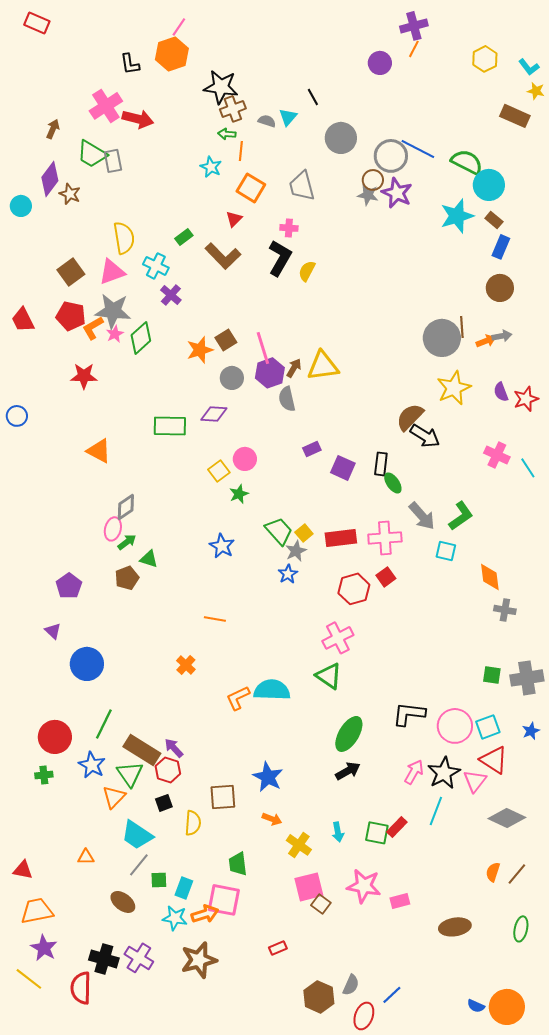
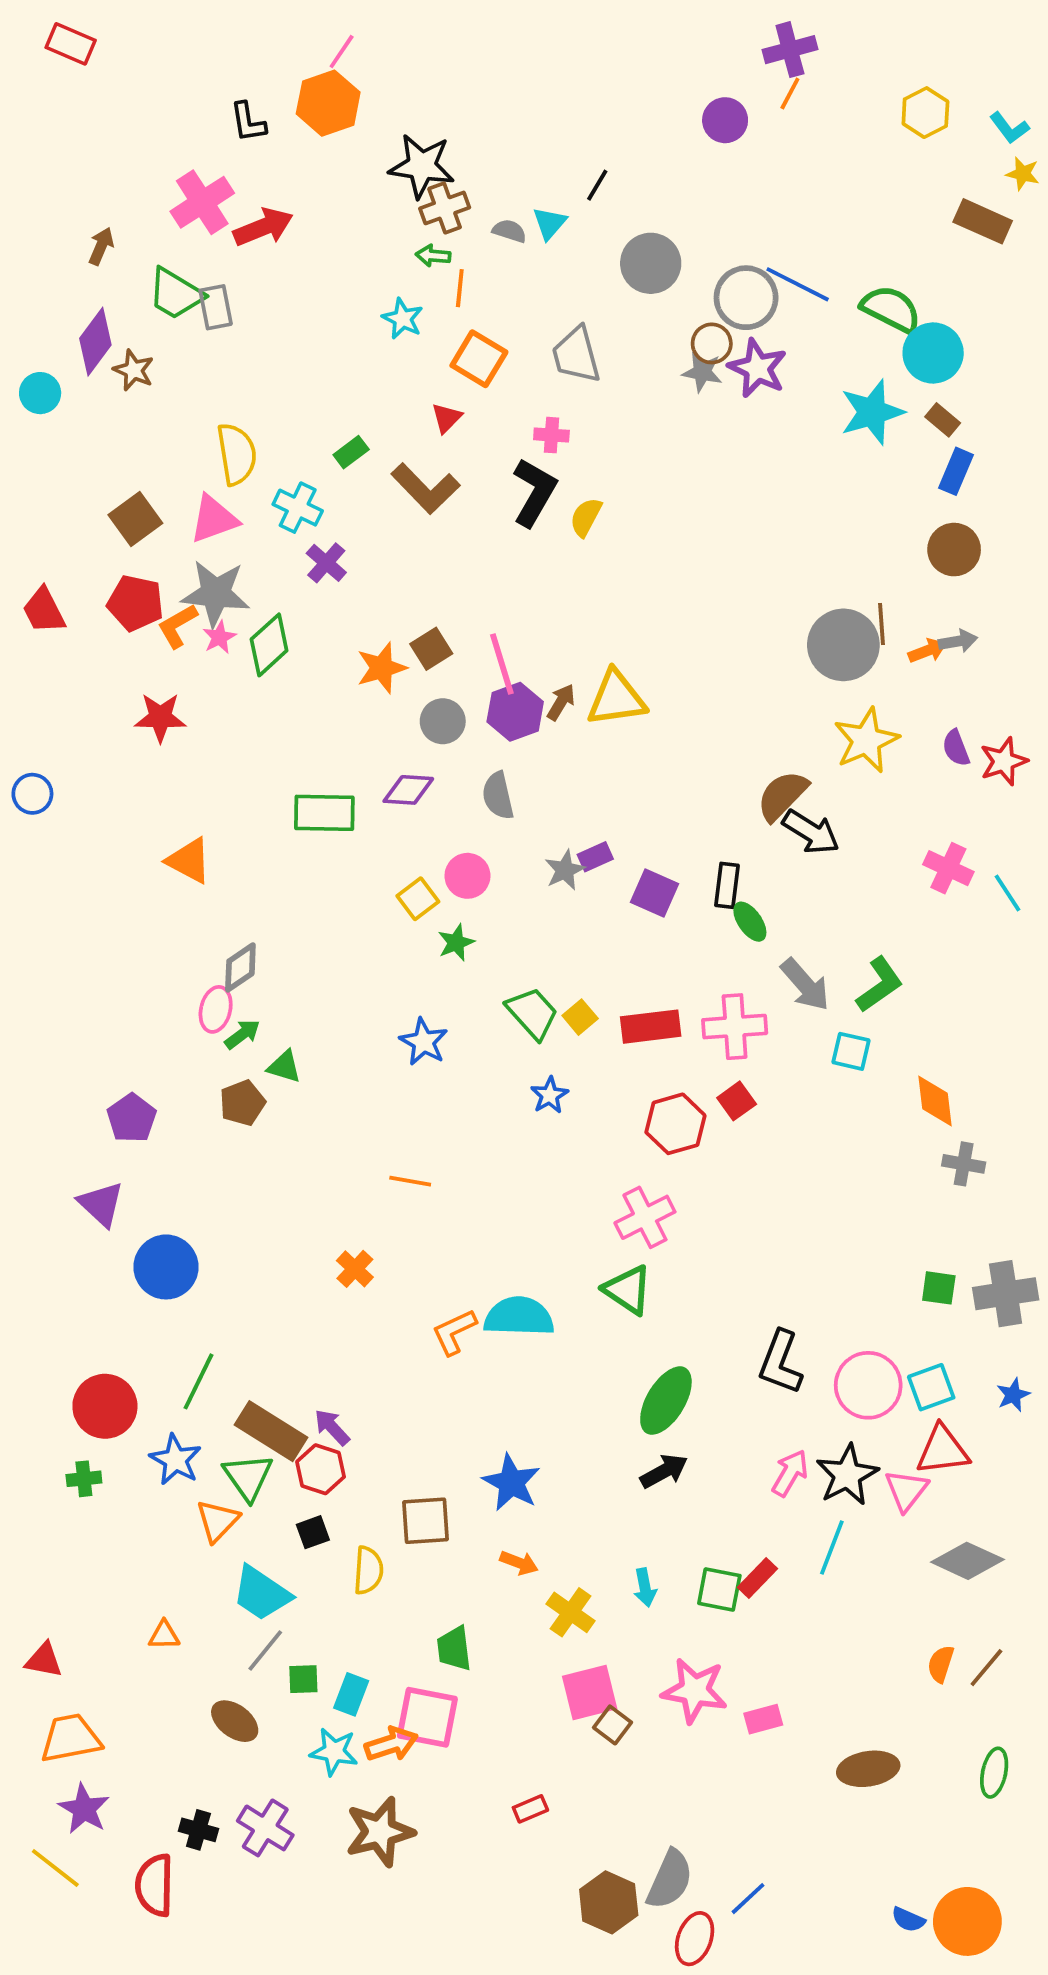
black line: (313, 97) -> (597, 185), turned 60
red arrow: (138, 119) -> (263, 227), turned -36
gray semicircle: (287, 399) -> (498, 796), moved
gray star: (296, 551) -> (565, 870), moved
purple triangle: (53, 631) -> (101, 1204), size x1.5
black L-shape: (409, 714) -> (780, 1362), turned -76
red triangle: (494, 760) -> (943, 1450), turned -40
black cross: (104, 959) -> (198, 1830), size x0.7
gray semicircle: (351, 985) -> (670, 1879), size x1.5

